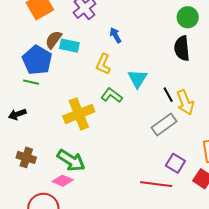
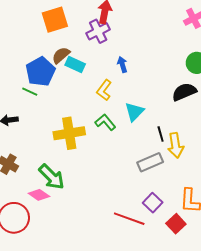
black semicircle: (182, 48) -> (184, 92), turned 60

